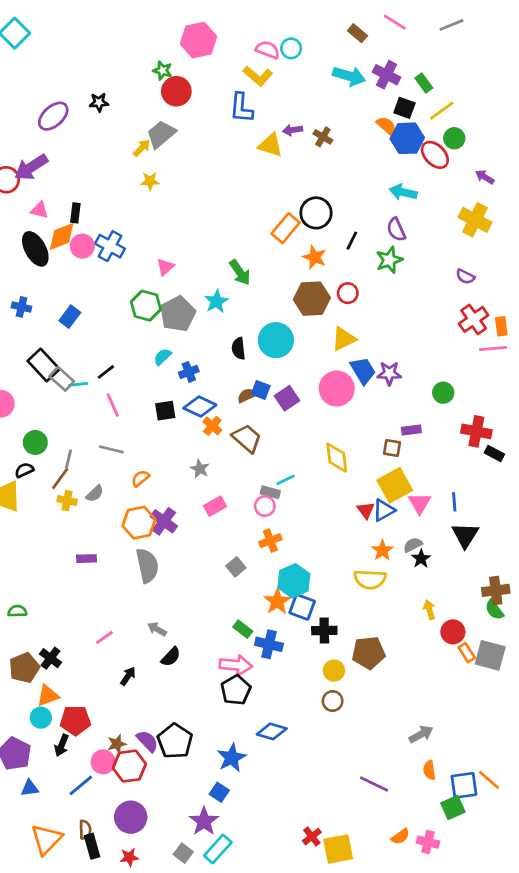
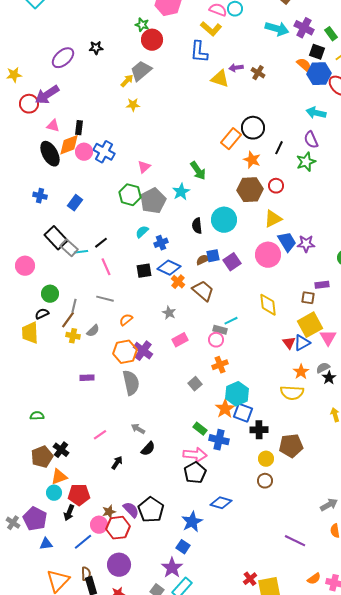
blue square: (261, 390) -> (213, 256), turned -32

